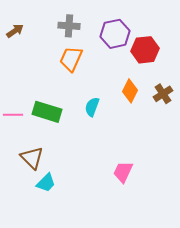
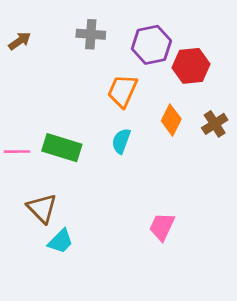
orange trapezoid: (71, 59) -> (122, 91), moved

